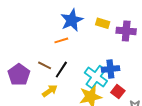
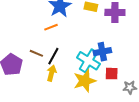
yellow arrow: (50, 91) -> (52, 73), moved, turned -35
red square: (118, 92) -> (112, 74), turned -32

